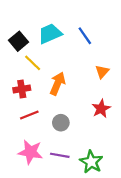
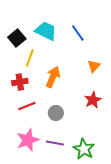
cyan trapezoid: (50, 34) -> (46, 31), turned 50
yellow line: (33, 63) -> (30, 58), turned 66
pink star: (30, 152) -> (28, 140), turned -30

